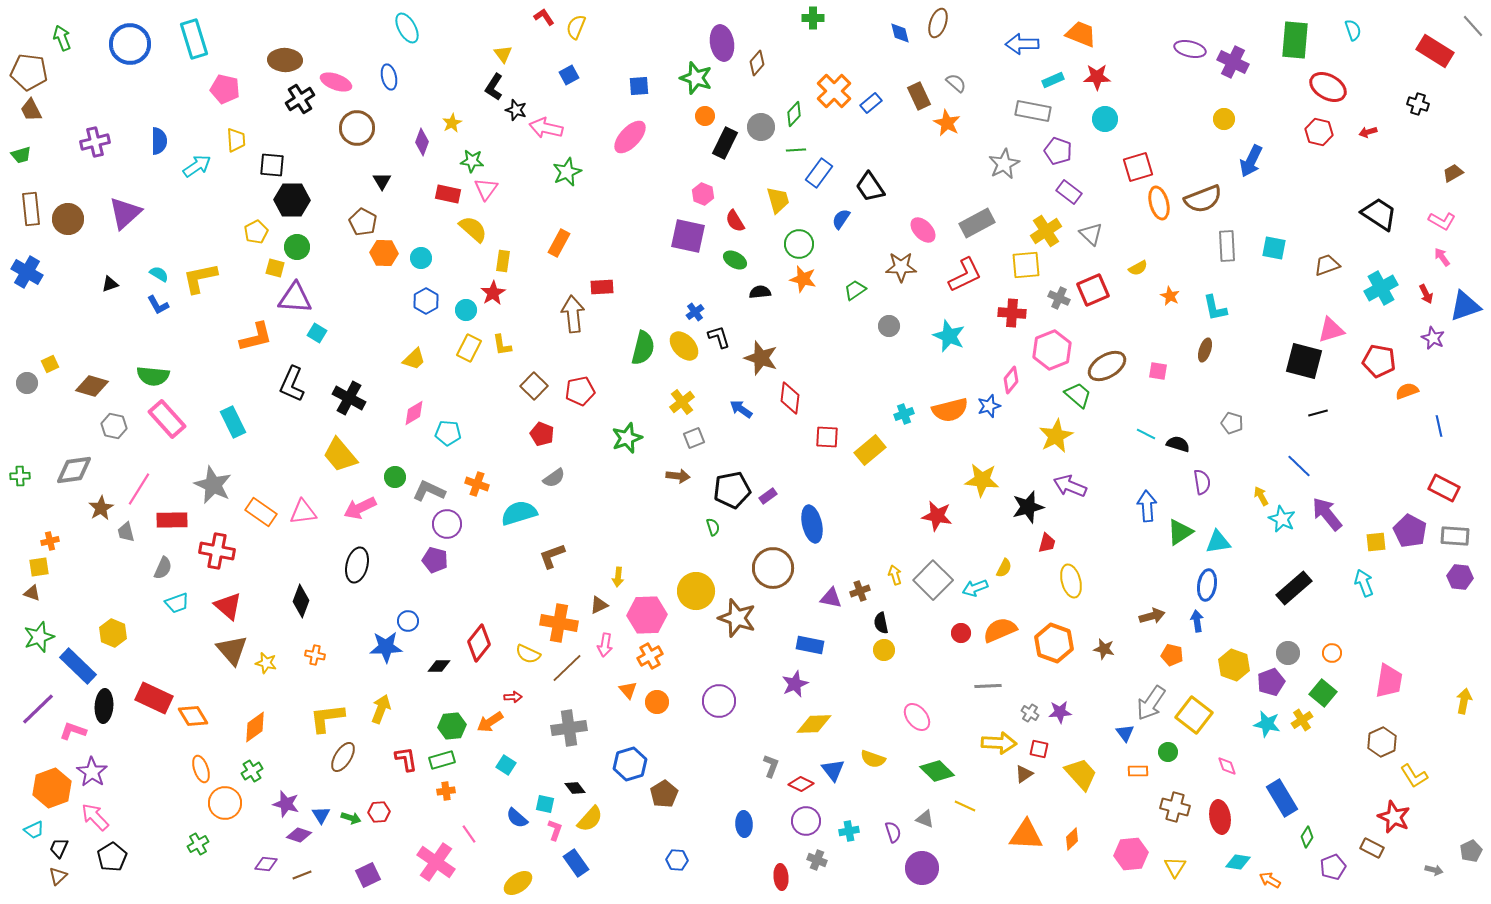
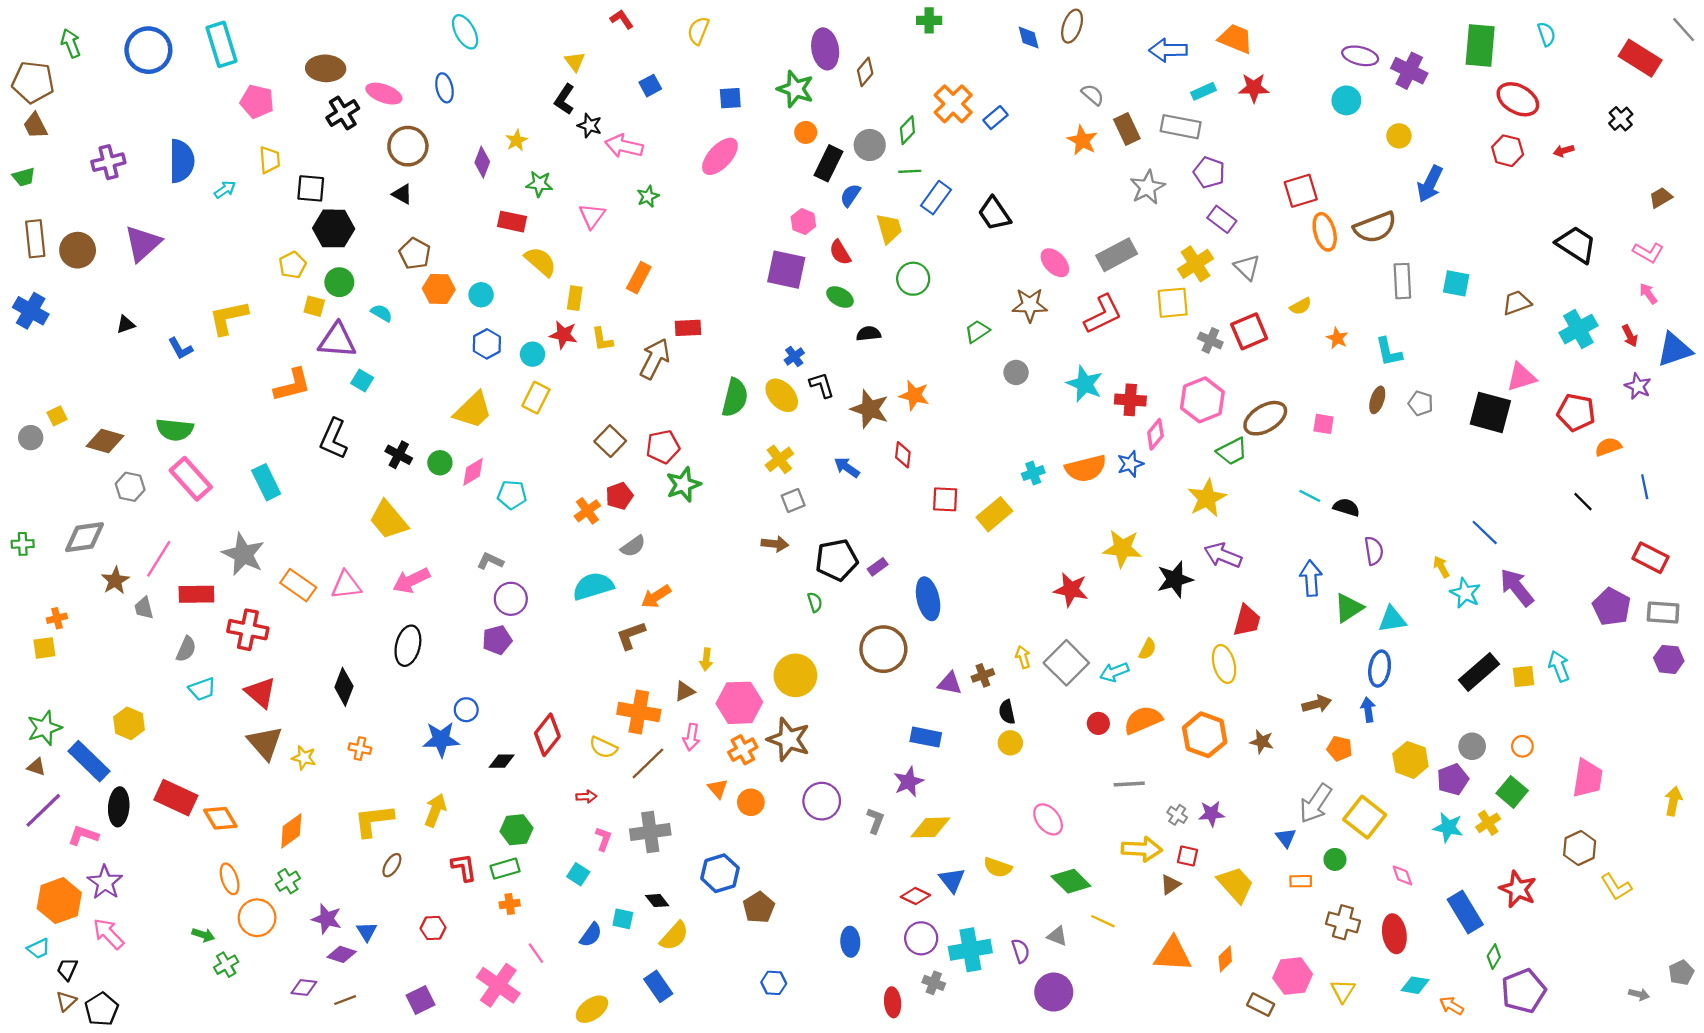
yellow semicircle: (576, 27) -> (698, 31), moved
brown rectangle: (919, 96) -> (1127, 129), moved
black cross: (1418, 104) -> (1621, 119), turned 30
cyan circle: (1105, 119) -> (1346, 100), moved
blue semicircle: (159, 141) -> (182, 161), size x1.4
cyan arrow: (197, 166) -> (225, 190), size x0.7
green star: (567, 172) -> (648, 196), size x0.7
black triangle: (382, 181) -> (402, 194), moved, turned -30
pink triangle: (486, 189) -> (592, 216), moved
blue semicircle: (841, 219) -> (850, 195), moved
cyan semicircle: (159, 274) -> (382, 313), moved
orange star: (803, 279) -> (914, 395), moved
red star: (493, 293) -> (563, 335), turned -30
red cross: (1012, 313) -> (1130, 400), moved
brown arrow: (573, 314) -> (655, 359), turned 33
yellow L-shape: (502, 345) -> (602, 339), moved
yellow trapezoid: (414, 359) -> (473, 410), size x1.5
green trapezoid: (1078, 395) -> (1232, 451), turned 112
black cross: (349, 398) -> (399, 455), size x0.7
red diamond: (790, 398) -> (903, 455), size x0.7
black line: (1318, 413) -> (1583, 502), moved, turned 60
gray pentagon: (1232, 423) -> (1421, 403), moved
red pentagon: (542, 434) -> (619, 496), turned 30
green star: (627, 438) -> (683, 484), moved
green circle: (395, 477) -> (440, 463), moved
orange cross: (477, 484) -> (587, 511), moved, turned 35
gray L-shape: (429, 491) -> (490, 561), size x0.7
yellow square: (1376, 542) -> (1524, 677), moved
red trapezoid: (1047, 543) -> (1247, 621), moved, size x1.4
purple pentagon: (435, 560) -> (497, 640), turned -30
brown triangle: (32, 593) -> (36, 767), moved
brown star: (737, 618) -> (789, 739), moved
orange arrow: (490, 722) -> (656, 597), moved
brown ellipse: (343, 757) -> (392, 865), size x0.7
gray L-shape: (771, 766) -> (875, 821), moved
red star: (1394, 817) -> (1518, 889), moved
green arrow: (351, 818) -> (203, 935), moved
blue semicircle: (517, 818) -> (591, 935), turned -95
pink L-shape: (555, 830) -> (603, 839), moved
cyan cross: (849, 831) -> (970, 950), size x1.8
brown rectangle: (1372, 848) -> (1261, 1005), moved
black pentagon: (112, 857) -> (102, 1009), moved
purple pentagon: (1333, 867) -> (1524, 991), size x1.5

